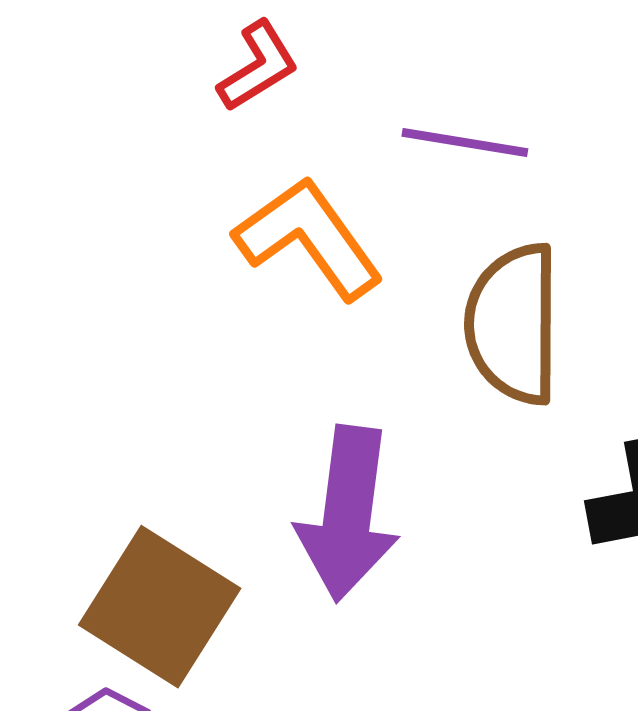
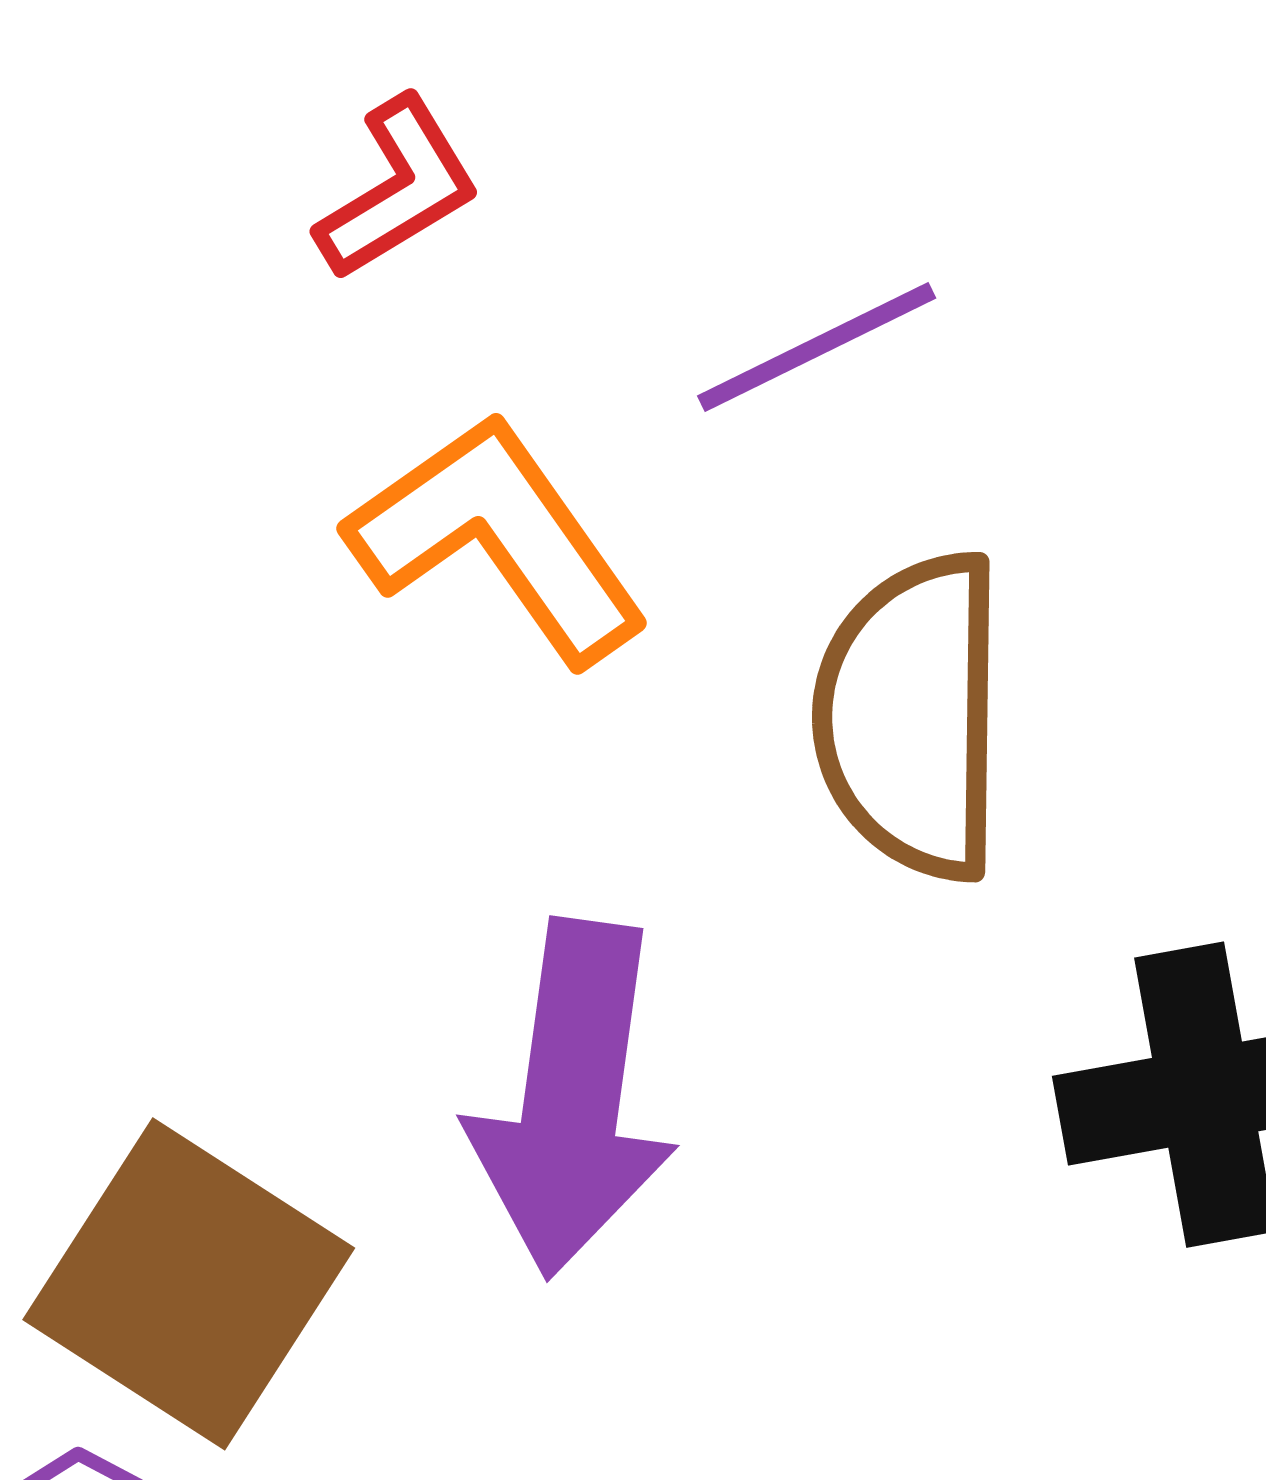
purple line: (465, 143) -> (817, 347), turned -36

